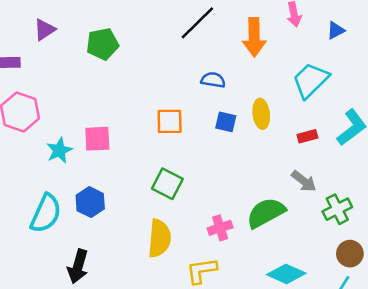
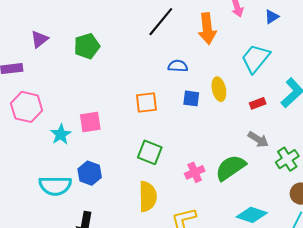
cyan semicircle: (46, 213) -> (55, 186), turned 72
pink cross: (220, 228) -> (195, 172), moved

